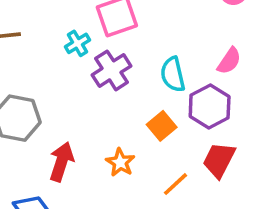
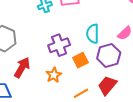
purple cross: (112, 70) -> (59, 45), moved

